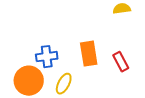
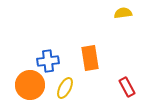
red rectangle: (121, 62) -> (127, 87), moved

